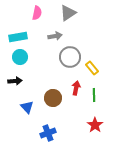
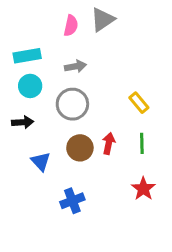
pink semicircle: (37, 13) -> (71, 26), moved
gray arrow: (55, 36) -> (75, 66), moved
gray circle: (70, 57) -> (72, 104), moved
red arrow: (76, 88) -> (109, 143), moved

